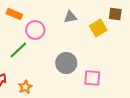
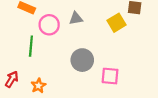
gray triangle: (70, 17) -> (76, 18), moved
green line: (18, 50) -> (31, 46), turned -42

